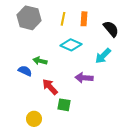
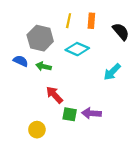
gray hexagon: (29, 18) -> (40, 38), moved
cyan arrow: (103, 56) -> (112, 72), moved
blue semicircle: (25, 71) -> (21, 61), moved
purple arrow: (84, 78) -> (91, 113), moved

